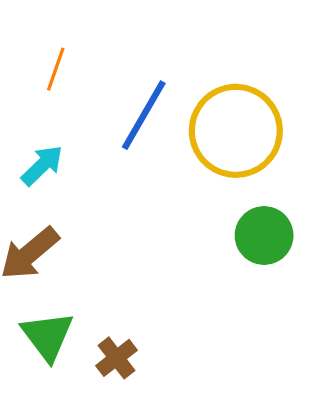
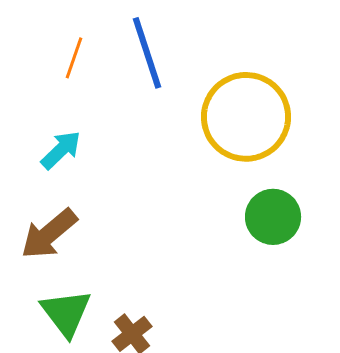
blue line: (144, 115) -> (147, 53), moved, turned -48

